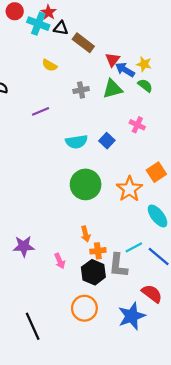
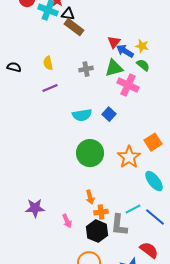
brown rectangle: (83, 43) -> (74, 27), moved
yellow semicircle: (50, 65) -> (48, 63), moved, turned 48
pink cross: (137, 125) -> (128, 85), moved, size x1.5

